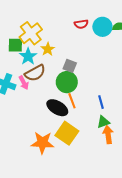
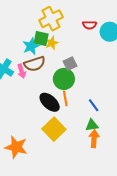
yellow cross: (31, 33) -> (51, 19), moved
green square: (15, 45) -> (41, 39), moved
gray square: (70, 66) -> (70, 64), turned 32
blue line: (101, 102) -> (94, 105), turned -32
orange star: (42, 143) -> (16, 147), moved

